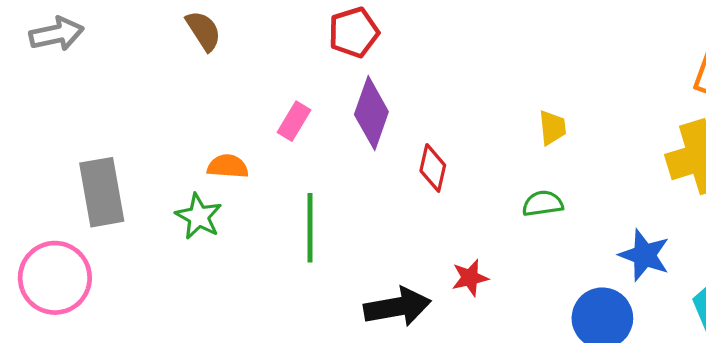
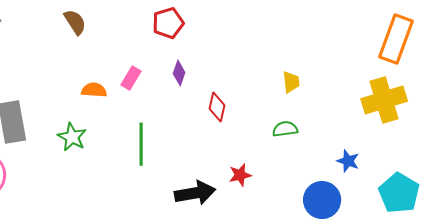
purple diamond: (371, 113) -> (179, 73), size x0.6
orange semicircle: (228, 166) -> (94, 90), moved
blue star: (644, 255) -> (348, 161), size x0.7

